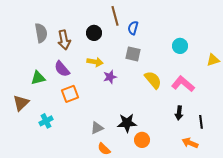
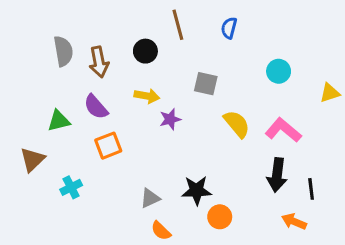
blue semicircle: (133, 28) -> (229, 28), moved
black arrow: (179, 113) -> (277, 175), size x1.5

